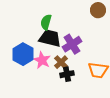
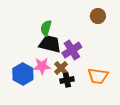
blue hexagon: (23, 54) -> (23, 74), moved
pink star: (42, 60) -> (42, 66), turned -30

